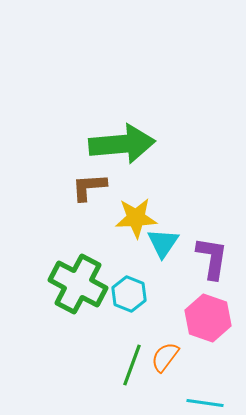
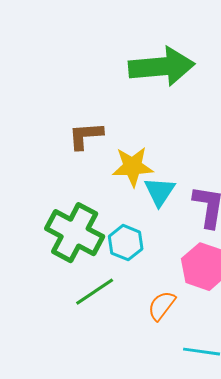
green arrow: (122, 144) -> (162, 67), moved
green line: (132, 365) -> (95, 292), moved, turned 36

